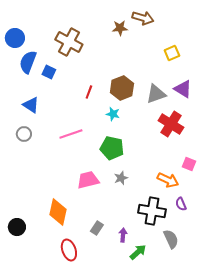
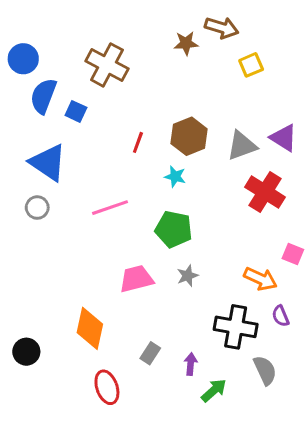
yellow square: (172, 53) -> (251, 65), moved
blue triangle: (31, 105) -> (48, 163), size x1.5

